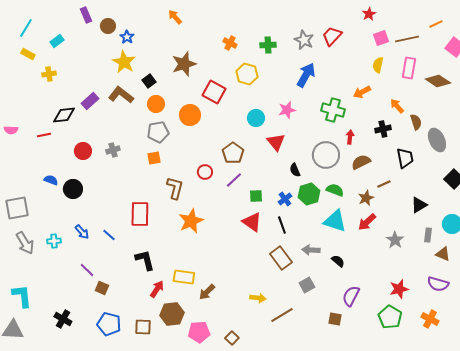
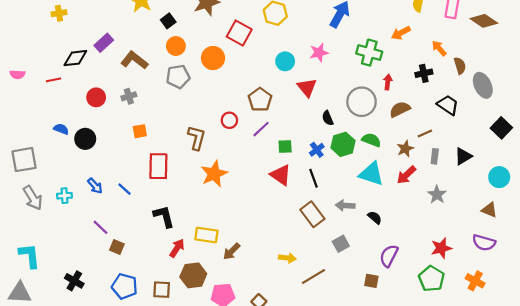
brown L-shape: (121, 95) -> (134, 60), moved
orange square: (154, 158) -> (140, 131), moved
black trapezoid: (405, 158) -> (448, 105), turned -45
gray rectangle: (428, 235) -> (435, 156), moved

